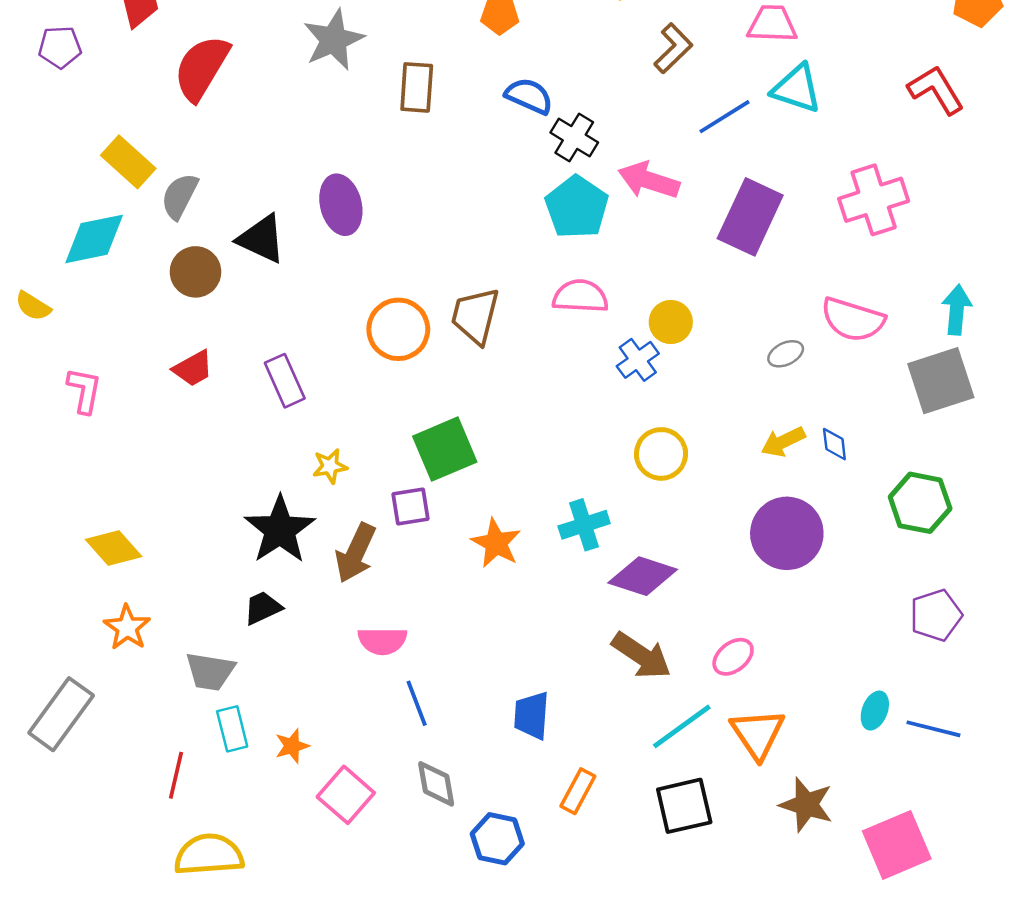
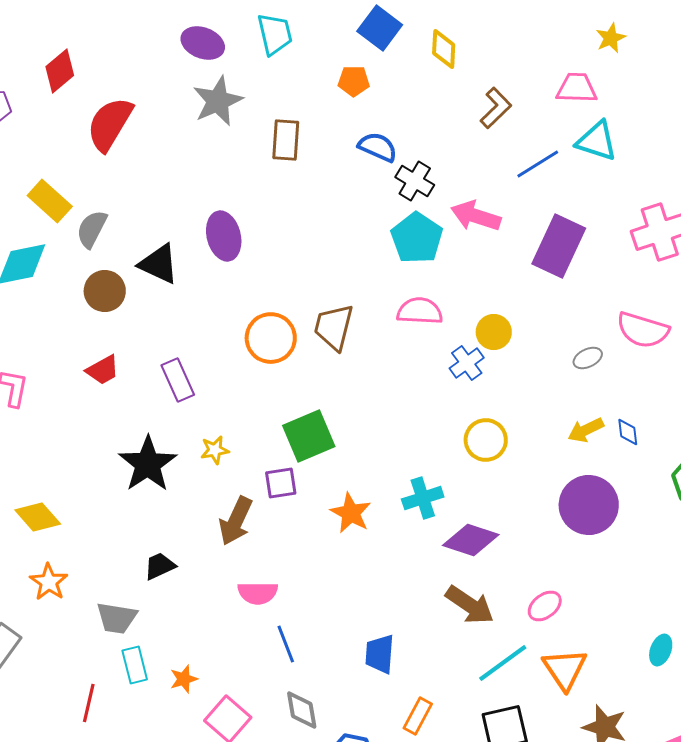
black star: (280, 530) -> (148, 464), moved

